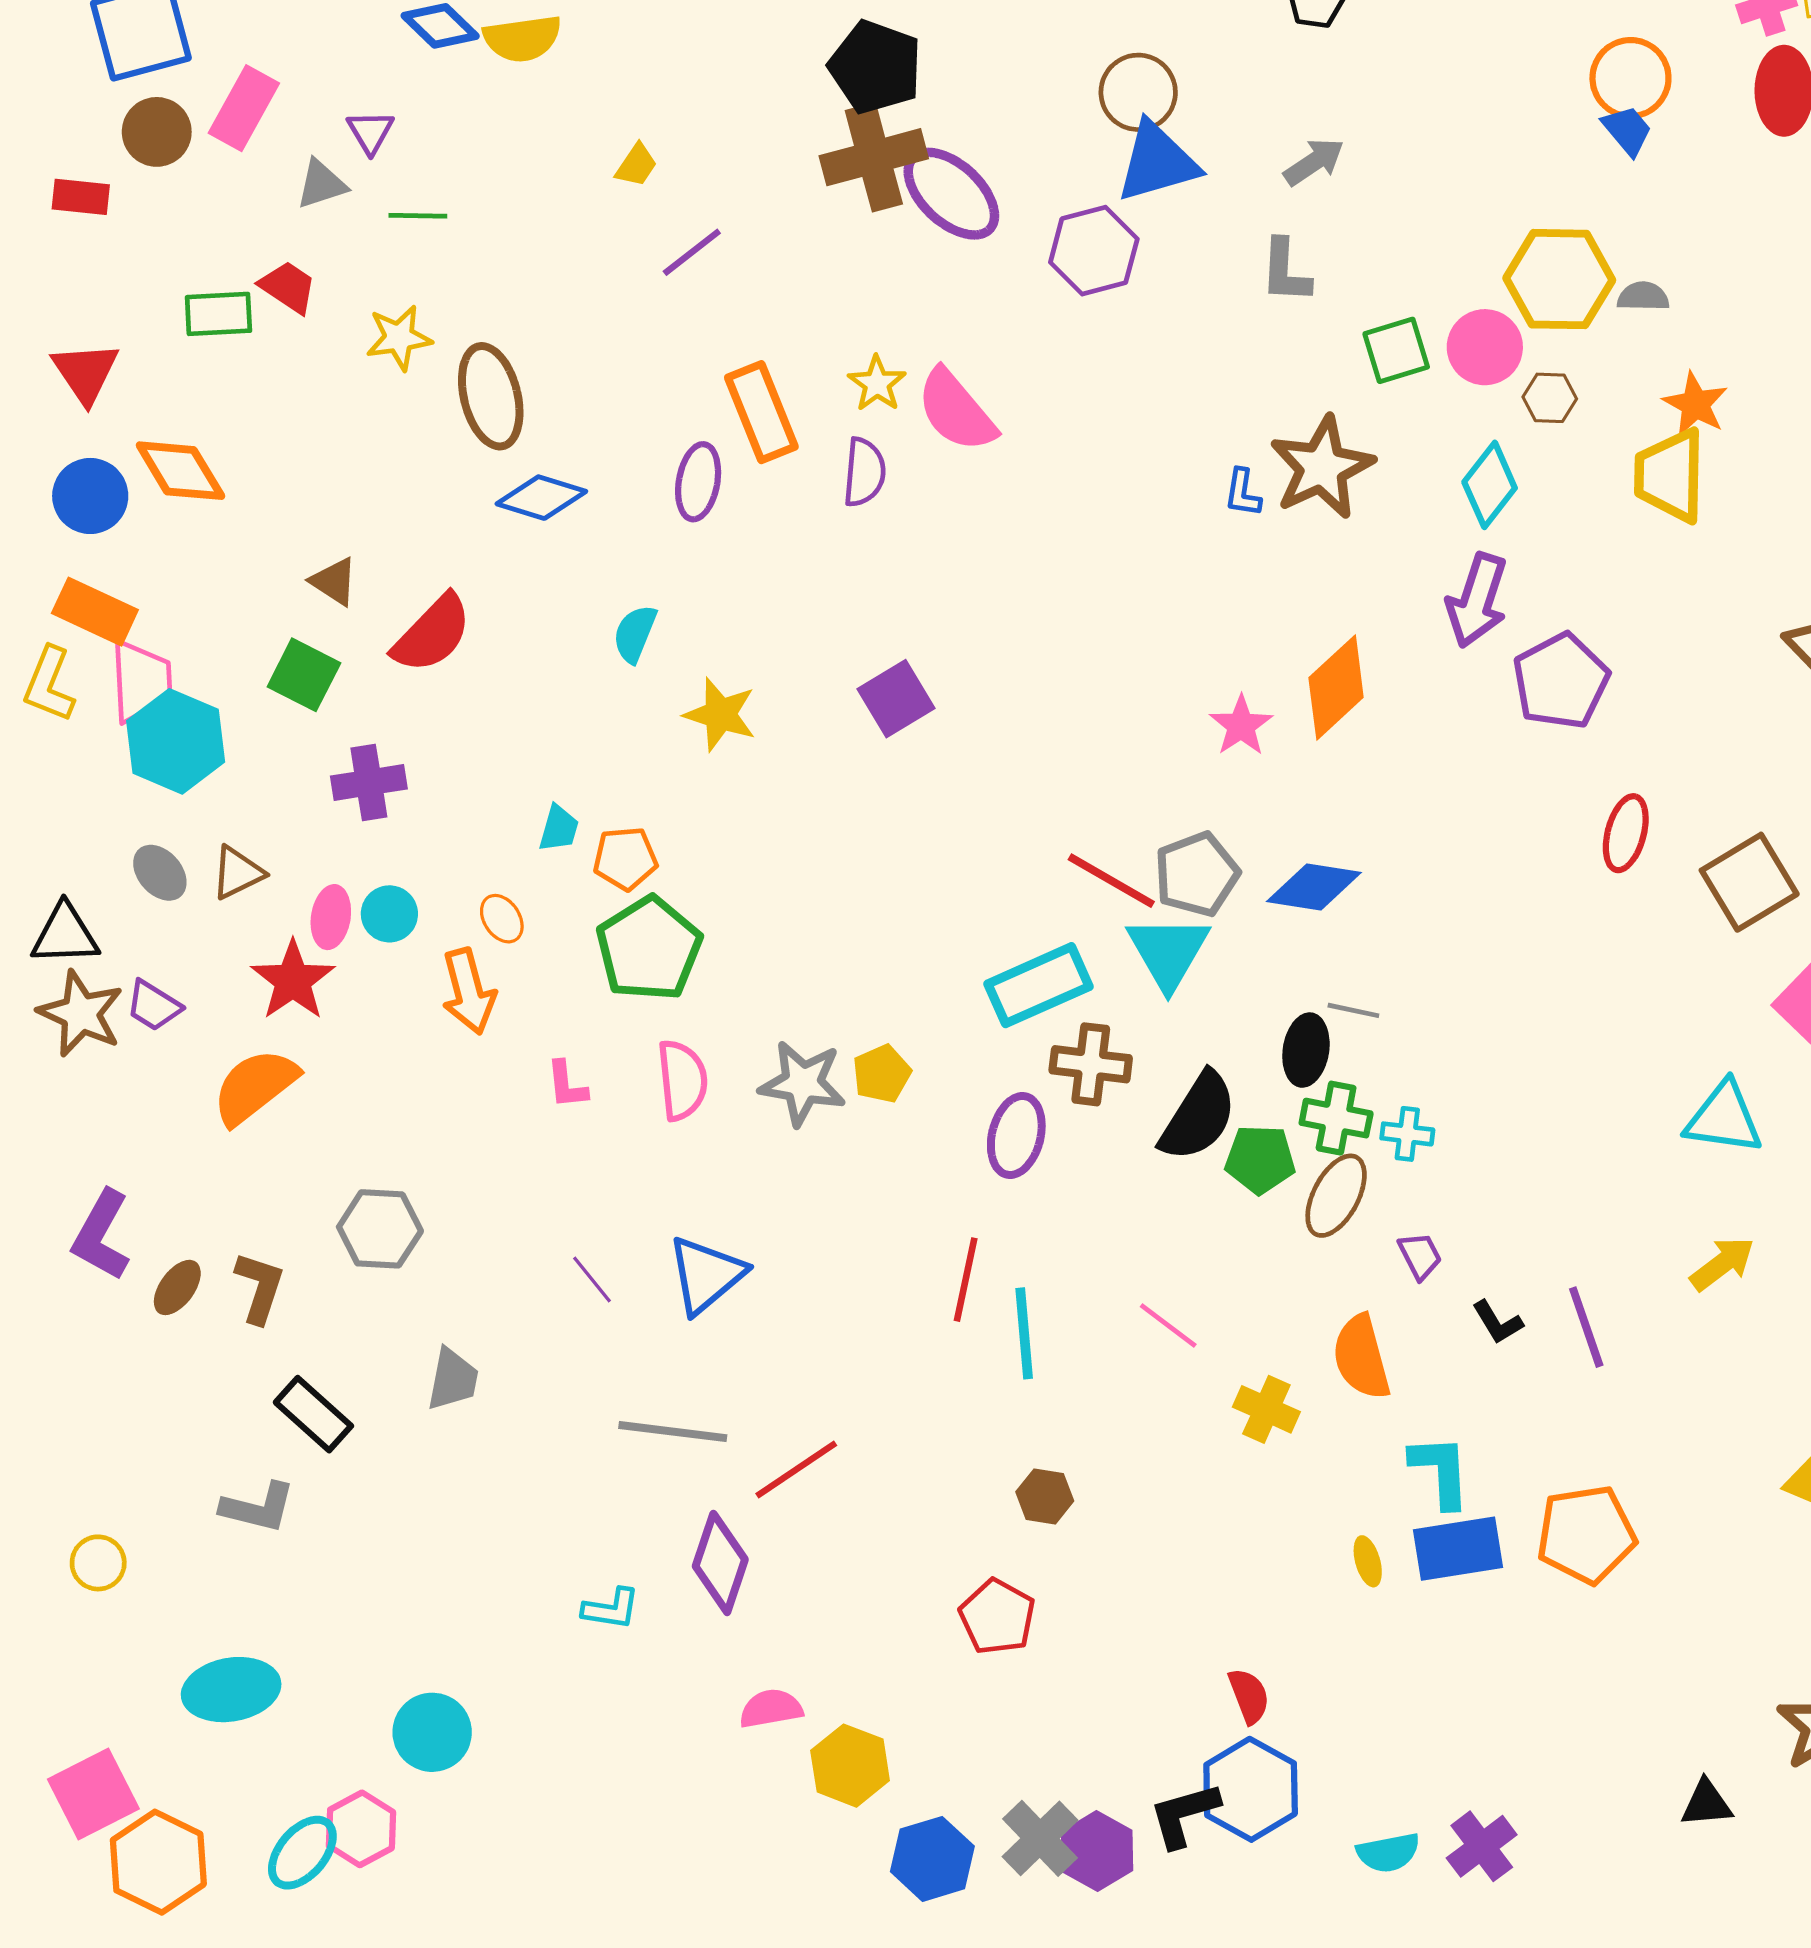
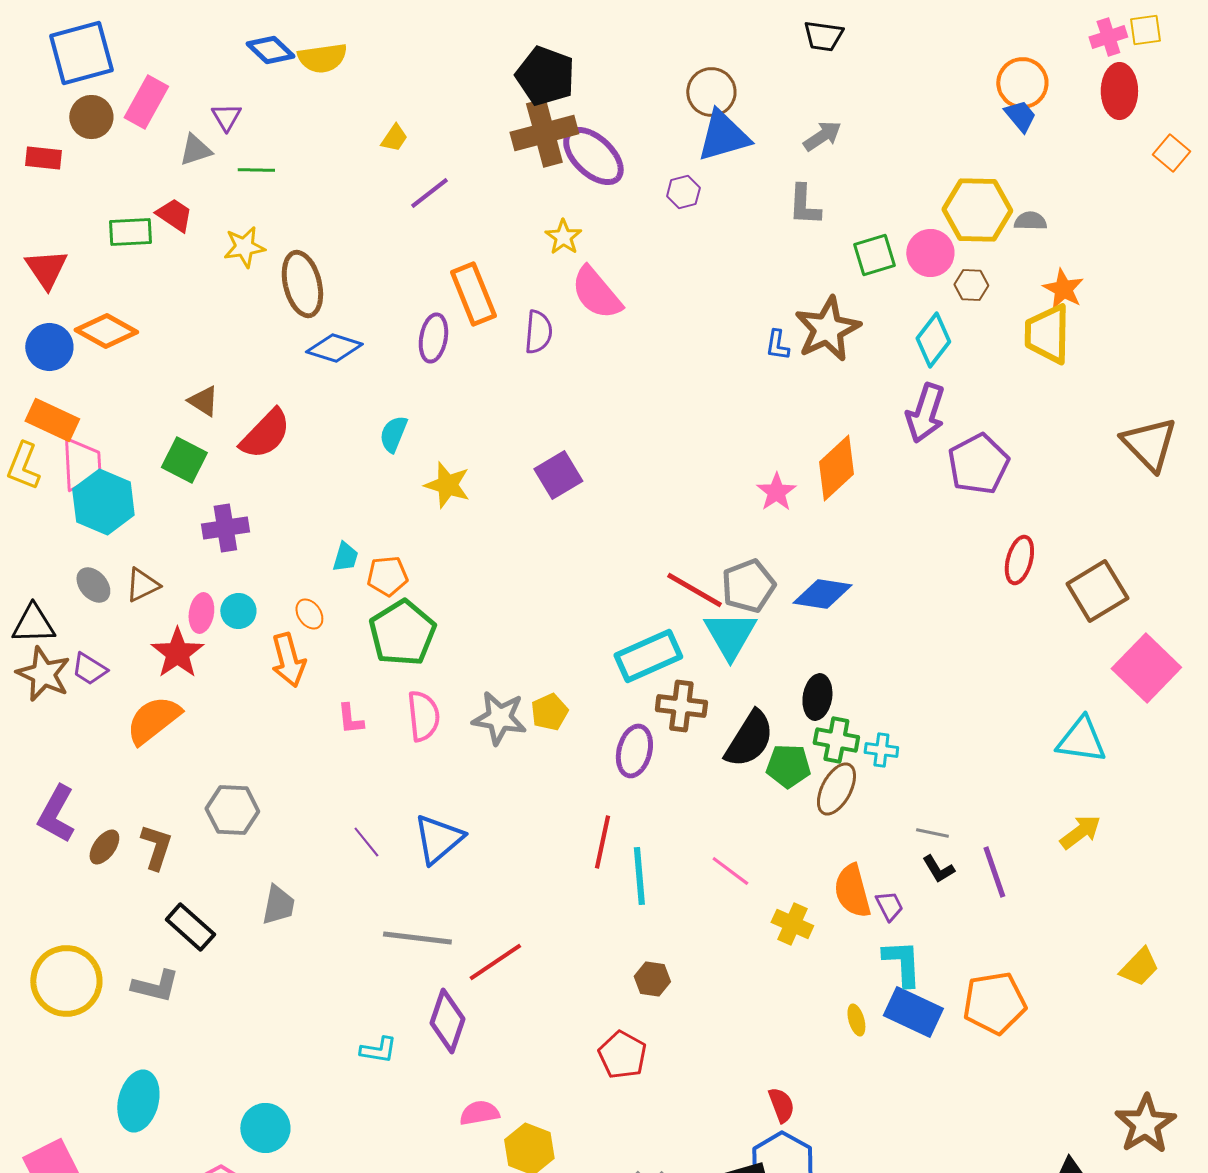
purple hexagon: (1094, 251) -> (683, 192), size x0.6
yellow star: (877, 384) -> (563, 237), moved
orange diamond: (180, 471) -> (106, 331), turned -30
gray line: (1353, 1010) -> (932, 833), moved
purple trapezoid: (1420, 1256) -> (889, 906), moved
blue rectangle: (1458, 1549) -> (913, 1012), turned 34
yellow circle: (98, 1563) -> (66, 981), moved, size x2.0
cyan ellipse: (231, 1690) -> (138, 1101), turned -66

